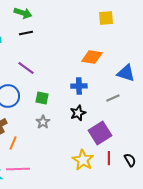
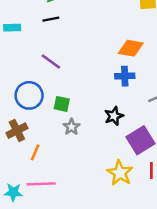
blue cross: (79, 86) -> (125, 76), moved
green square: (42, 98) -> (62, 104), moved

